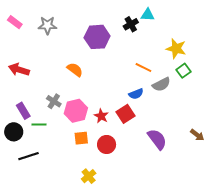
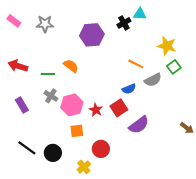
green line: (39, 124) -> (48, 74), moved
black circle: (14, 132) -> (53, 153), moved
purple semicircle: (157, 139) -> (139, 125), moved, turned 90
red circle: (107, 144) -> (101, 149), moved
black line: (28, 156) -> (27, 148), turned 54

